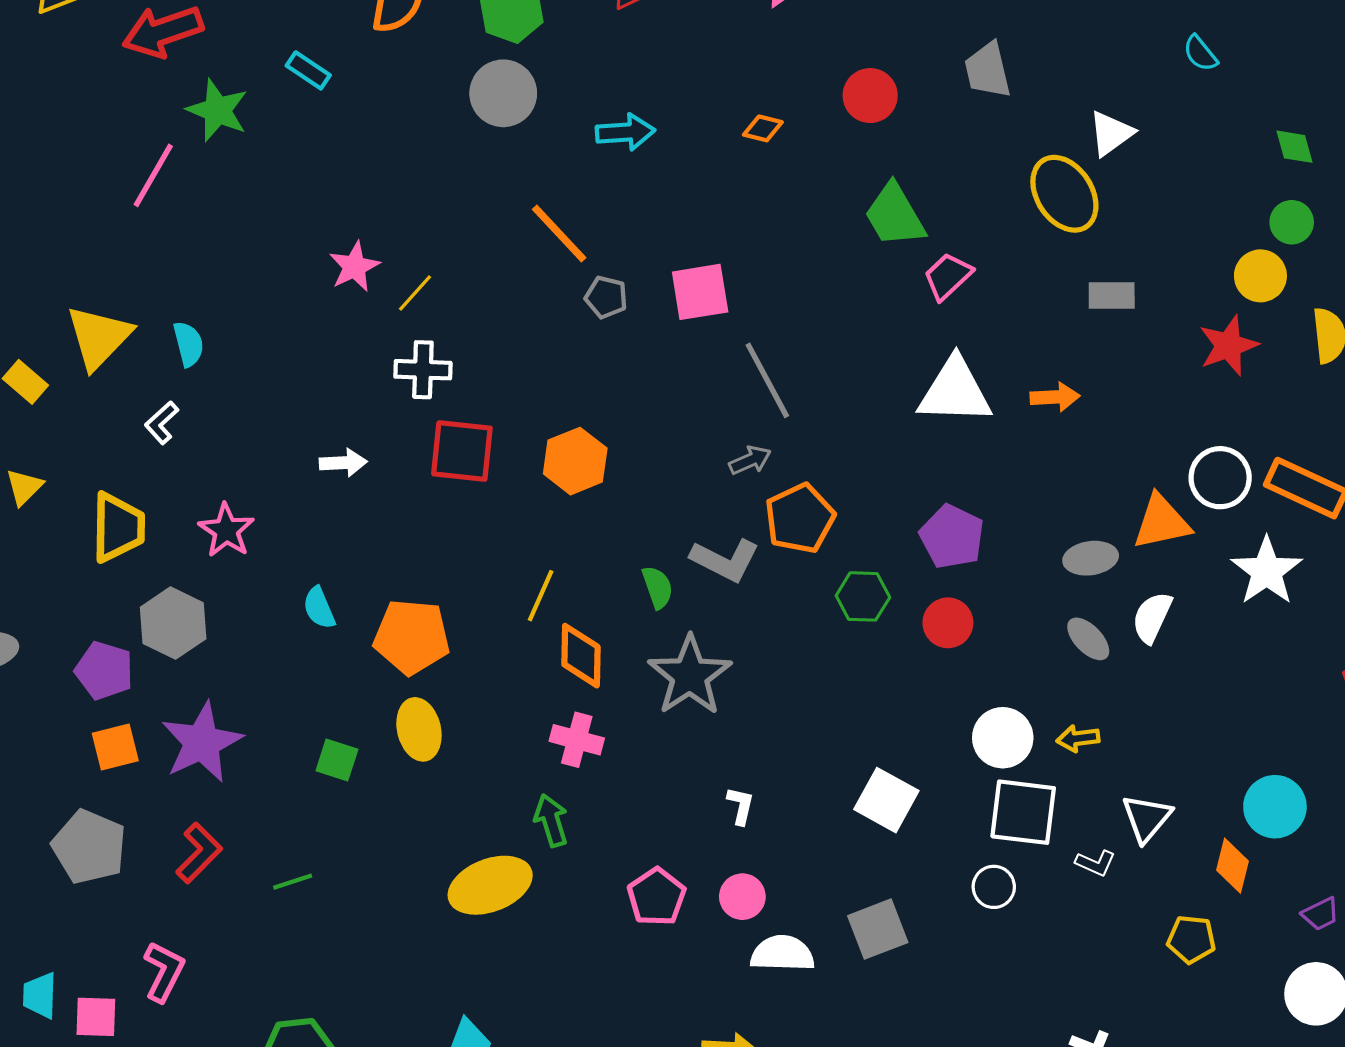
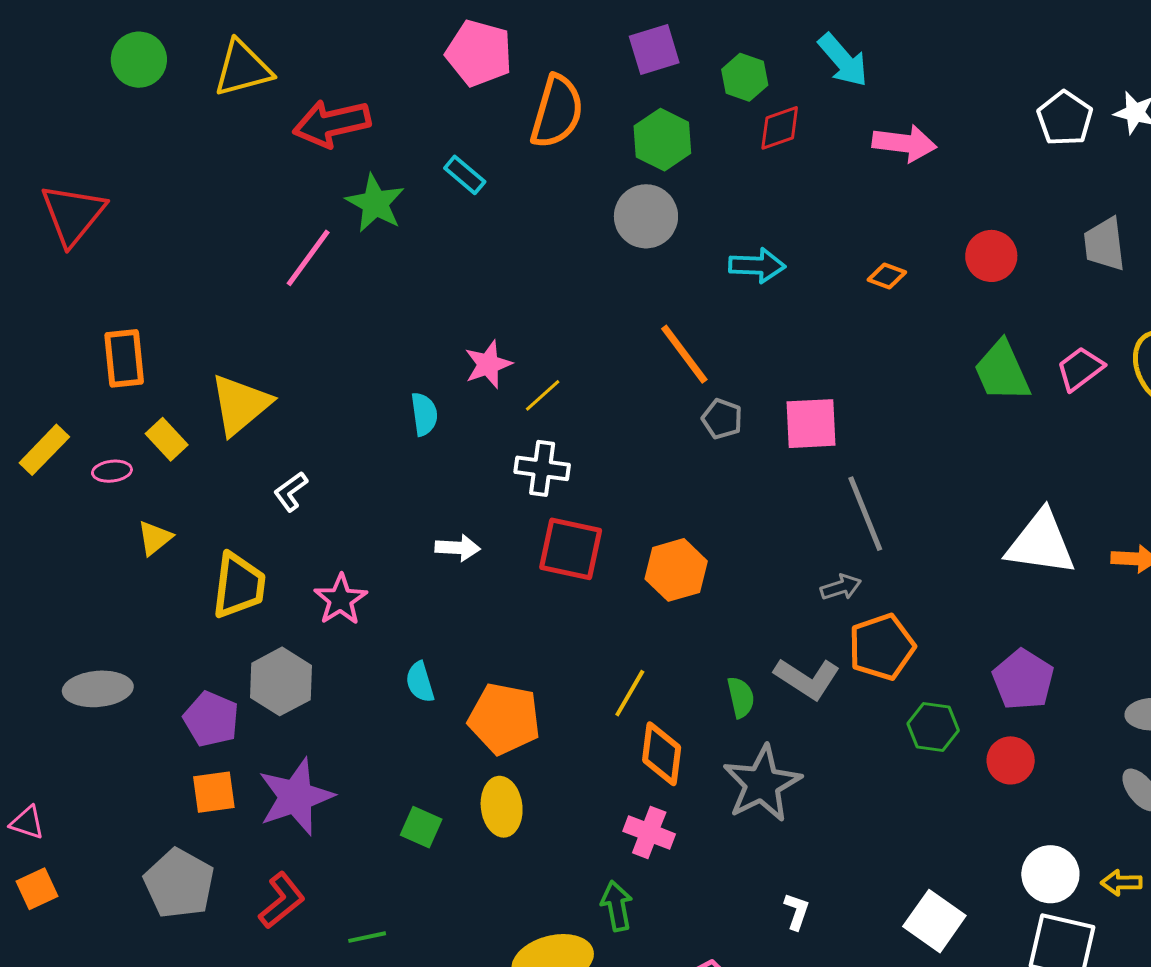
pink trapezoid: (948, 276) -> (1080, 369), moved
cyan semicircle: (188, 344) -> (424, 414), moved

